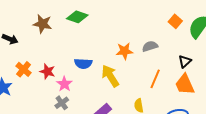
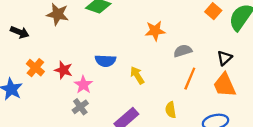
gray semicircle: (150, 46) -> (183, 51), moved
orange star: (124, 51) -> (155, 31), moved
yellow arrow: (110, 76) -> (137, 75), size x0.7

